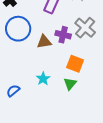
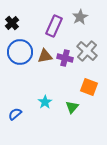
brown triangle: (44, 42) -> (45, 56), moved
orange square: (75, 64) -> (89, 87), moved

